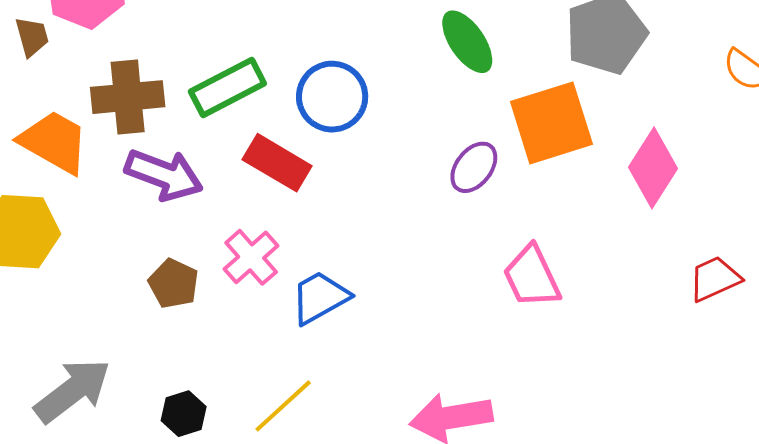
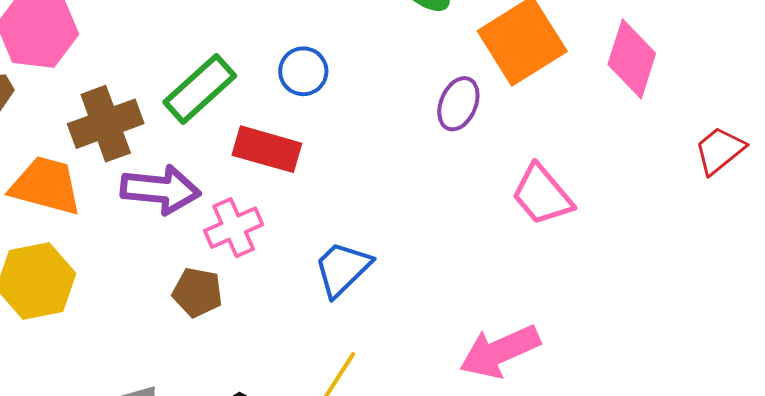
blue circle: (332, 97) -> (303, 71), size x0.7
pink cross: (251, 257) -> (234, 228), moved, turned 32

